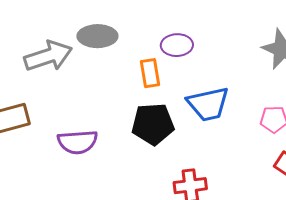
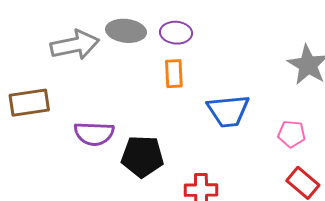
purple ellipse: (177, 45) -> (176, 33), moved
black pentagon: (153, 124) -> (142, 156), moved

